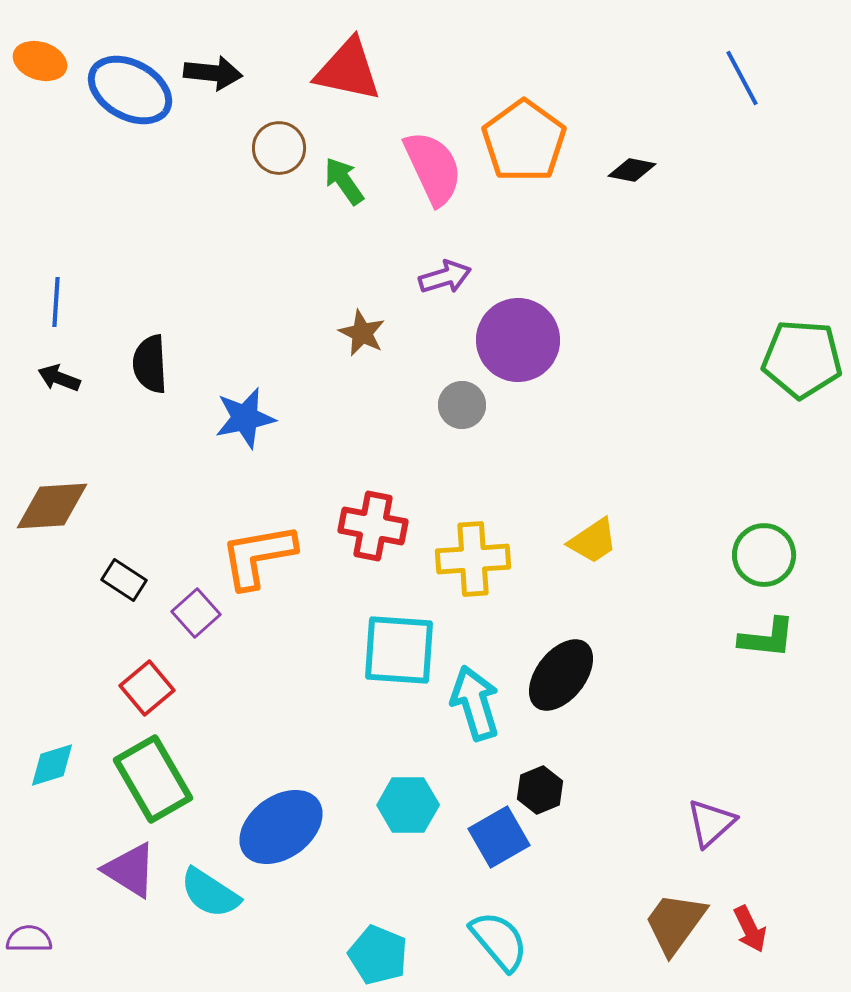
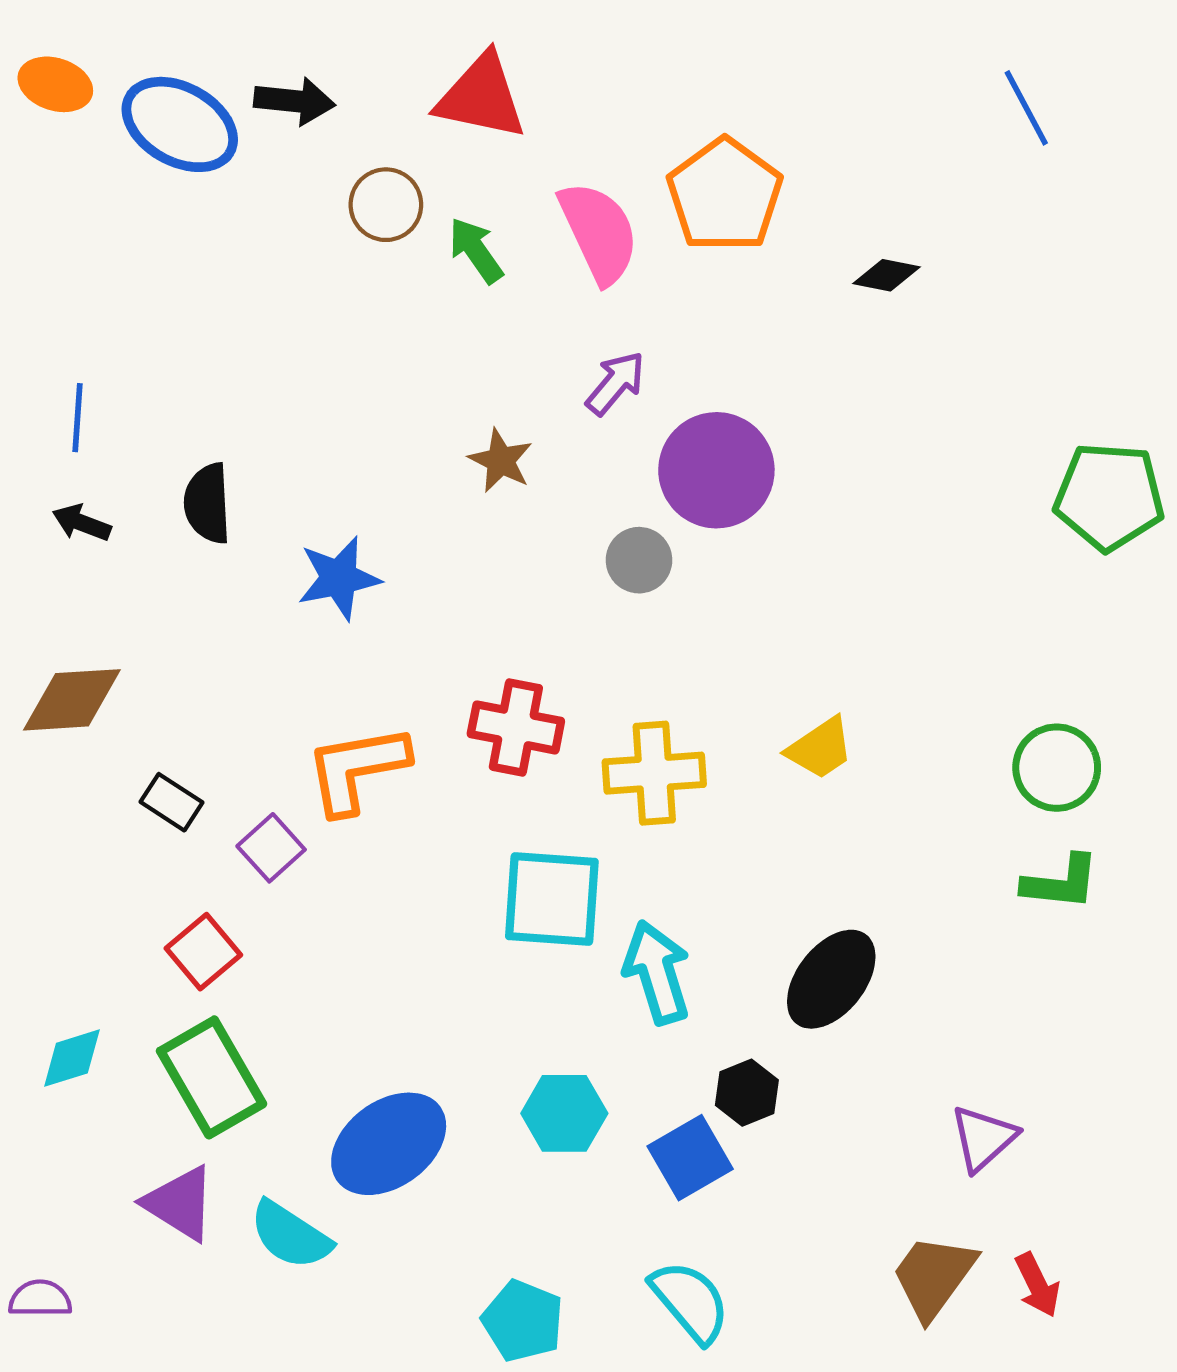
black diamond: (632, 170) -> (887, 275), moved
purple arrow: (445, 277) -> (615, 383), turned -33
black ellipse: (561, 675) -> (831, 979), moved

